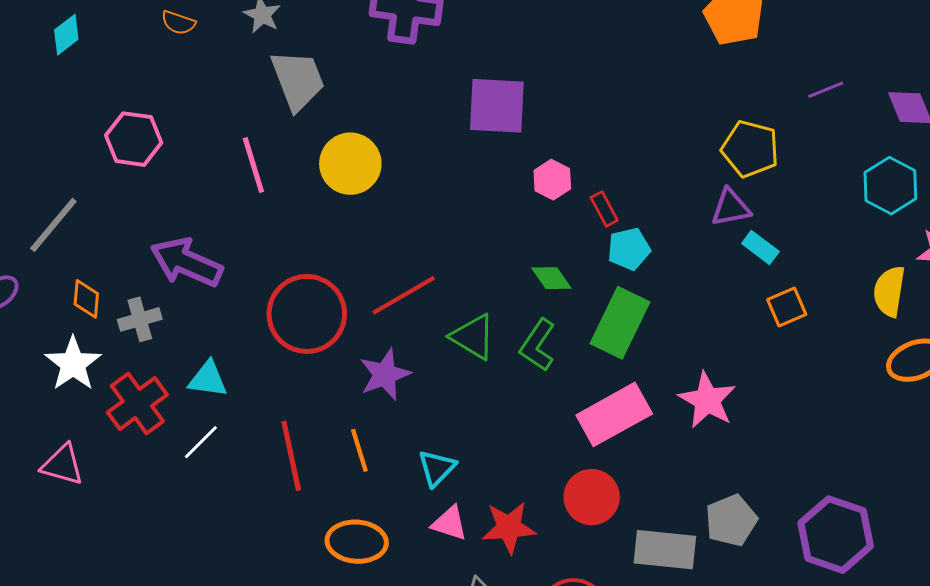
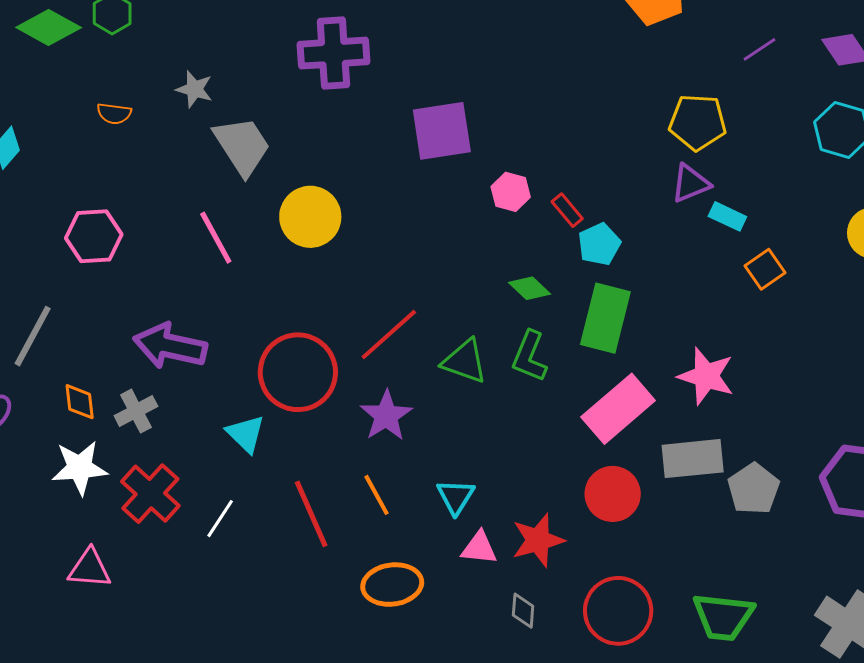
white star: (73, 364) -> (80, 468), turned -30
cyan triangle: (208, 379) -> (246, 434), moved, turned 48
gray rectangle: (665, 550) -> (693, 459), moved

